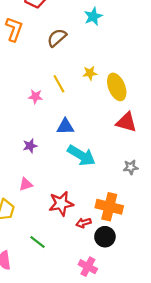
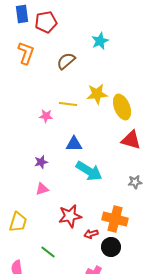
yellow star: (90, 73) -> (97, 94), size x1.5
yellow line: (59, 84) -> (68, 104), turned -54
pink triangle: (26, 184) -> (42, 189), moved

